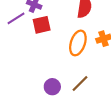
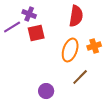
brown line: (80, 84) -> (80, 77), moved

